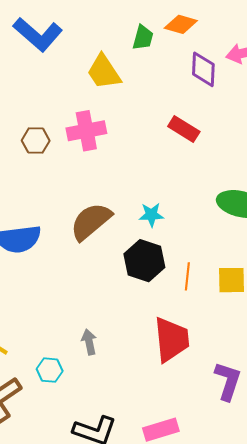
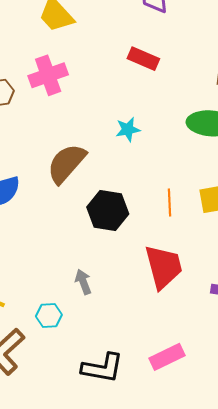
cyan star: (151, 215) -> (128, 129), moved
black hexagon: (144, 261) -> (108, 210), moved

